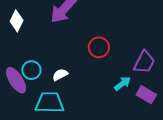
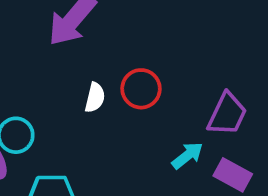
white semicircle: (60, 75) -> (95, 98), moved, turned 133

